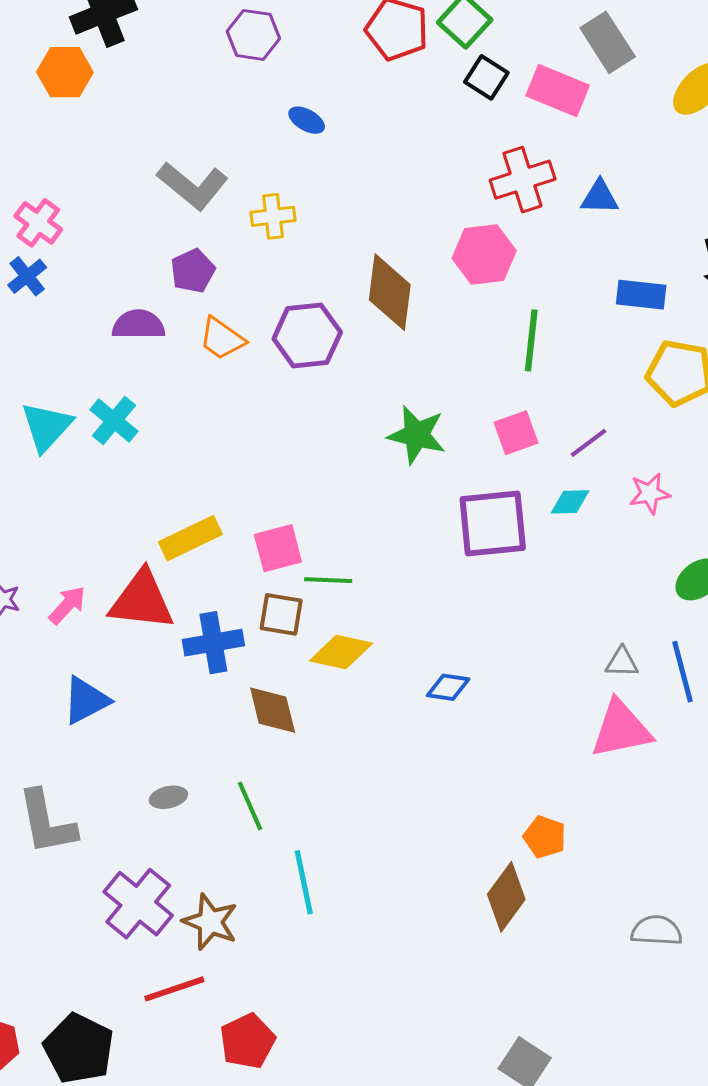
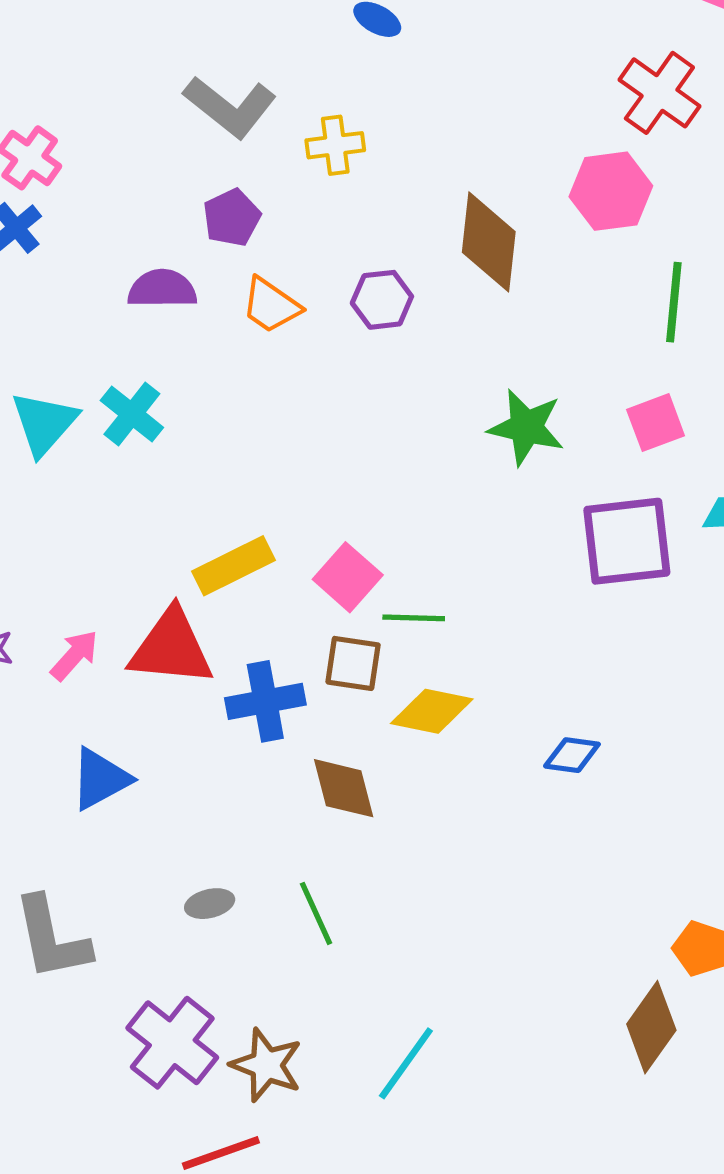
red cross: (523, 180) -> (659, 93), turned -36
purple hexagon: (307, 335) -> (382, 300), size x0.7
pink square: (278, 548) -> (348, 577), turned -33
cyan line: (304, 882) -> (406, 1063), moved, turned 48

